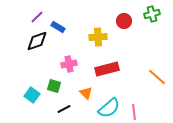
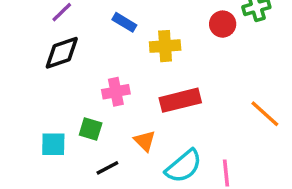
red circle: (124, 21) -> (223, 24), moved
blue rectangle: (58, 27) -> (124, 22), moved
cyan square: (32, 95) -> (53, 144), turned -35

